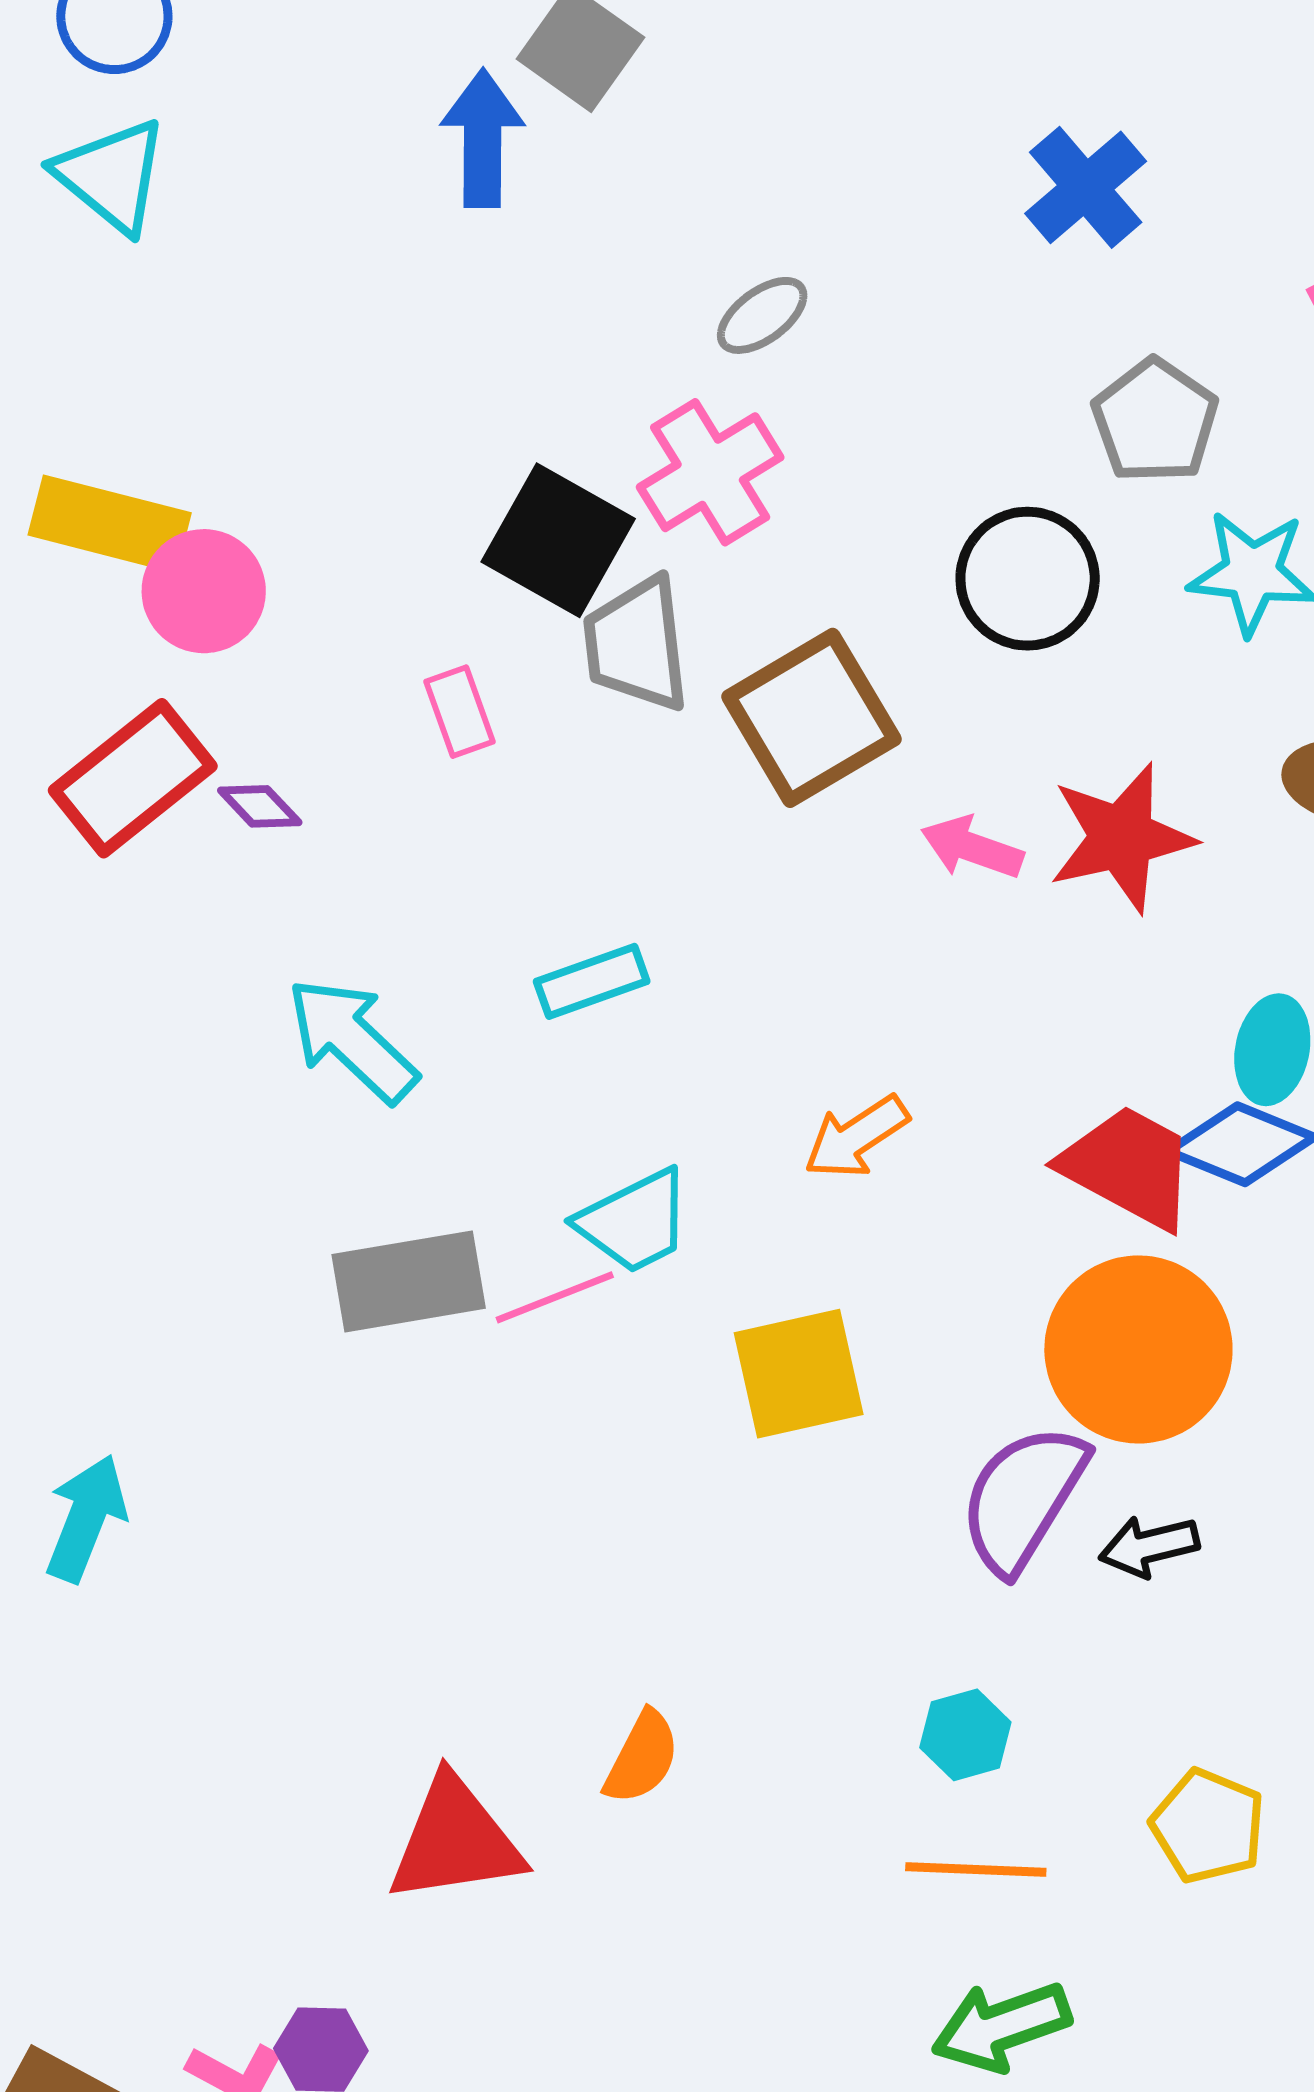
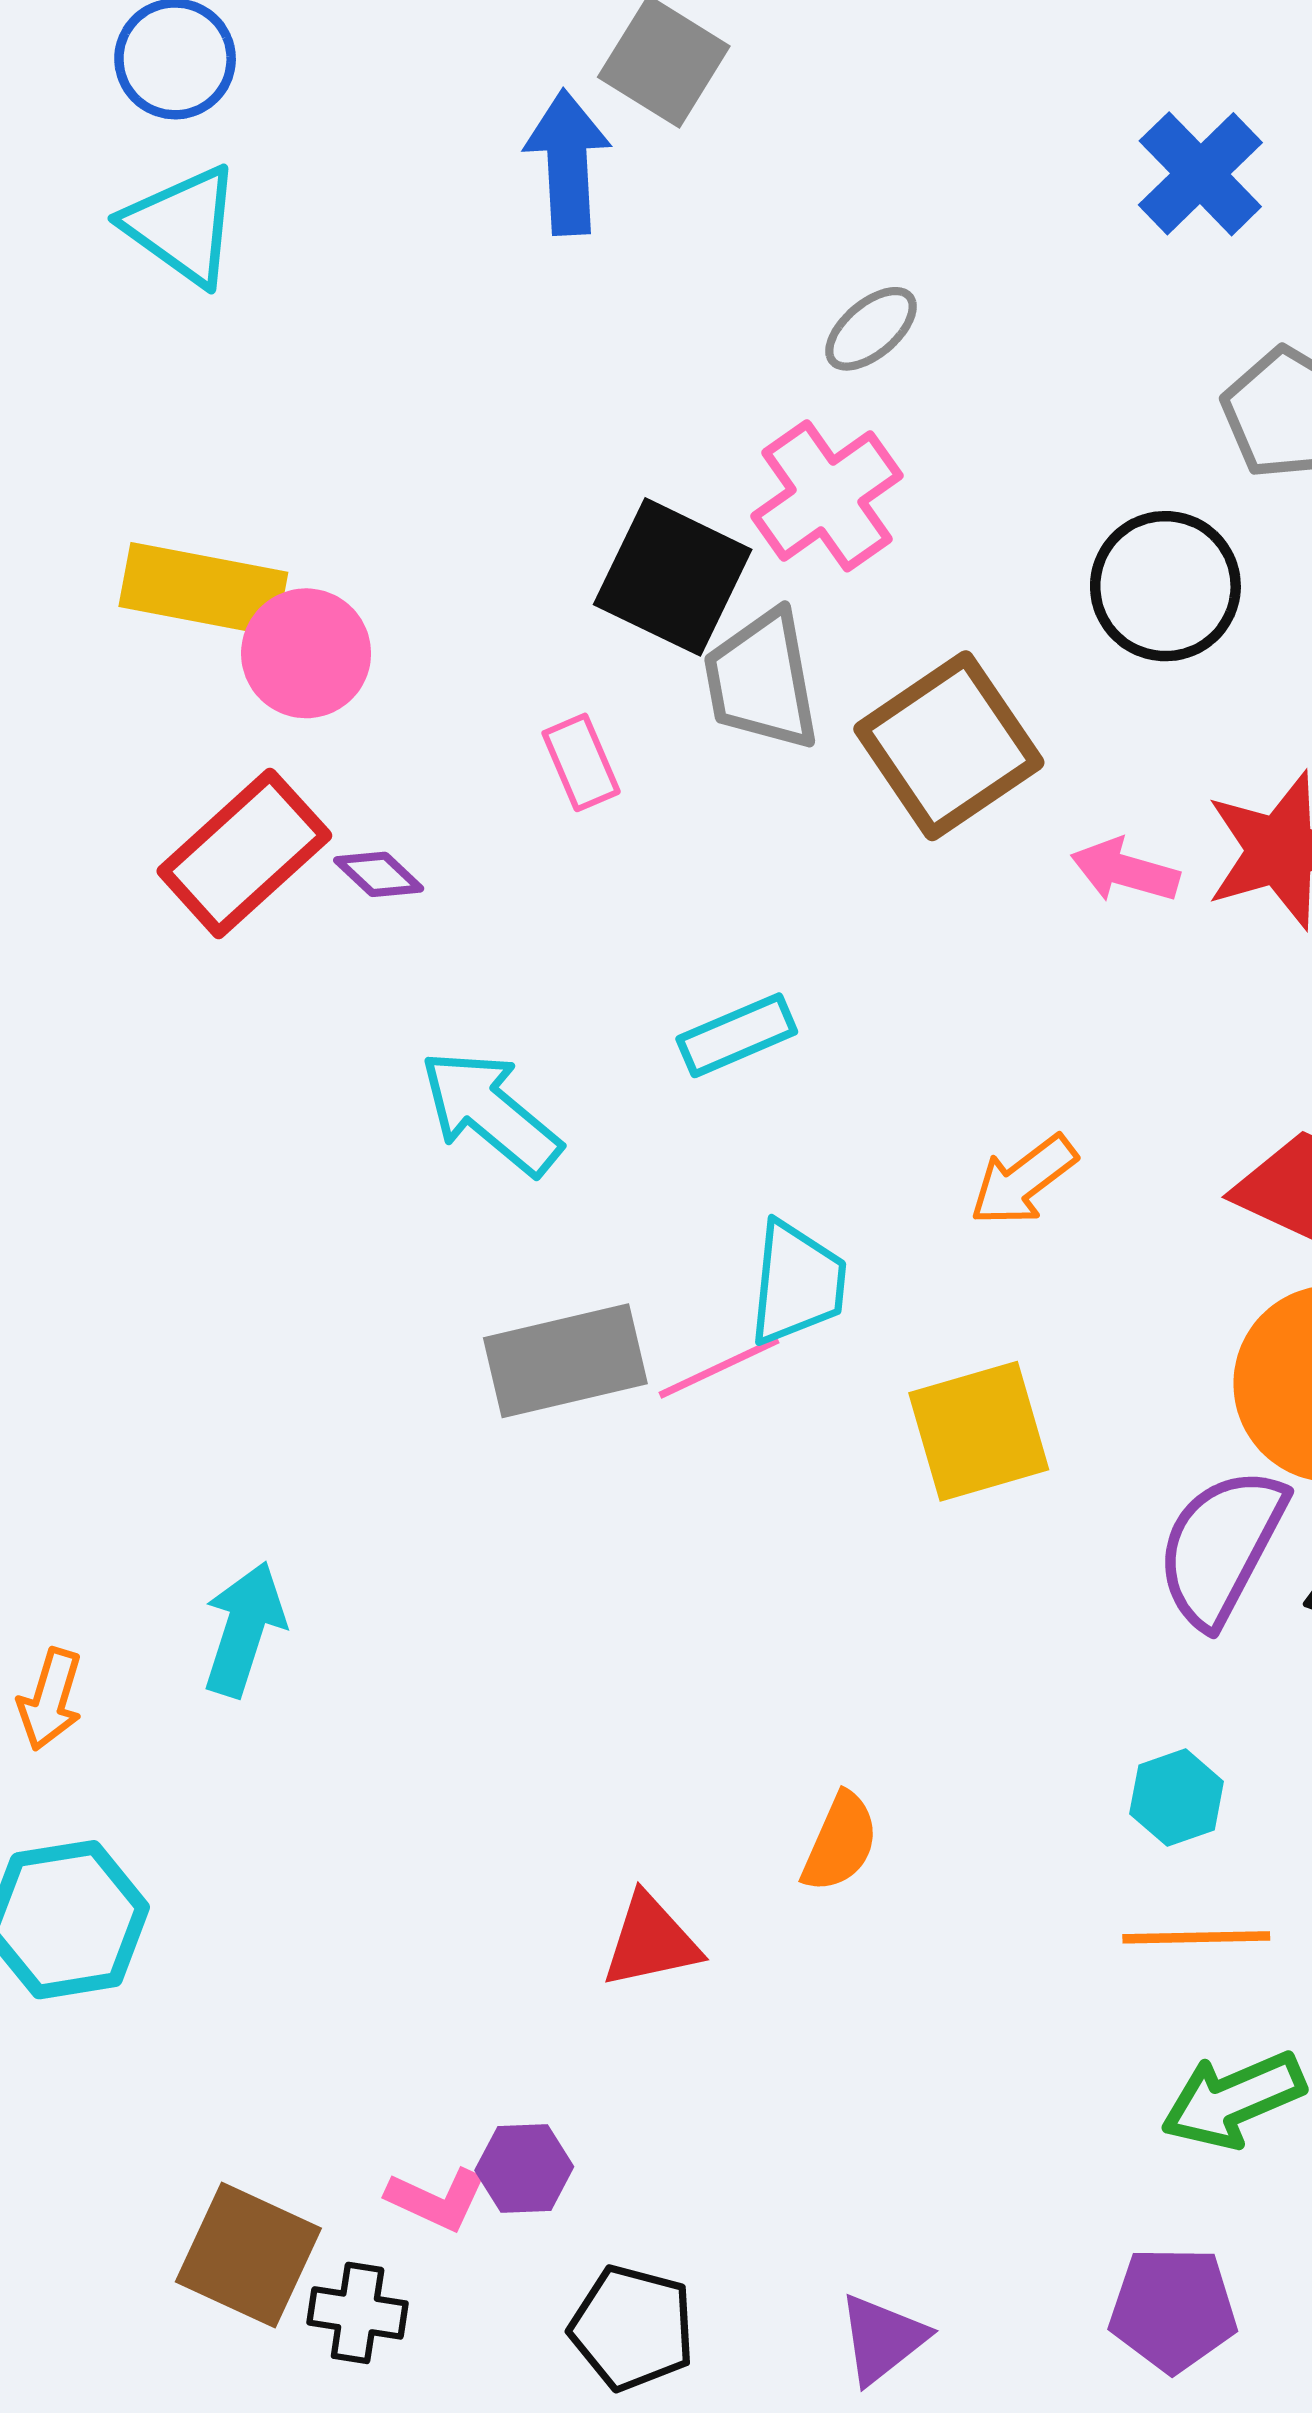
cyan trapezoid: (634, 1221) -> (797, 1283), turned -54
red triangle: (455, 1840) -> (651, 1941), size x0.7

